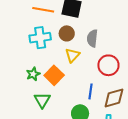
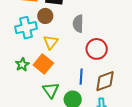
brown circle: (67, 33) -> (45, 16), moved
yellow triangle: (72, 55) -> (51, 42), moved
green triangle: (42, 100) -> (51, 90), moved

